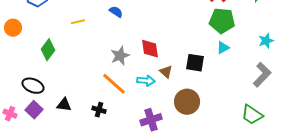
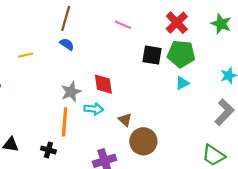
black square: (195, 63) -> (152, 55), moved
brown triangle: (166, 72) -> (125, 120), moved
cyan arrow: (146, 81) -> (94, 109), moved
orange line: (114, 84) -> (65, 122), turned 52

